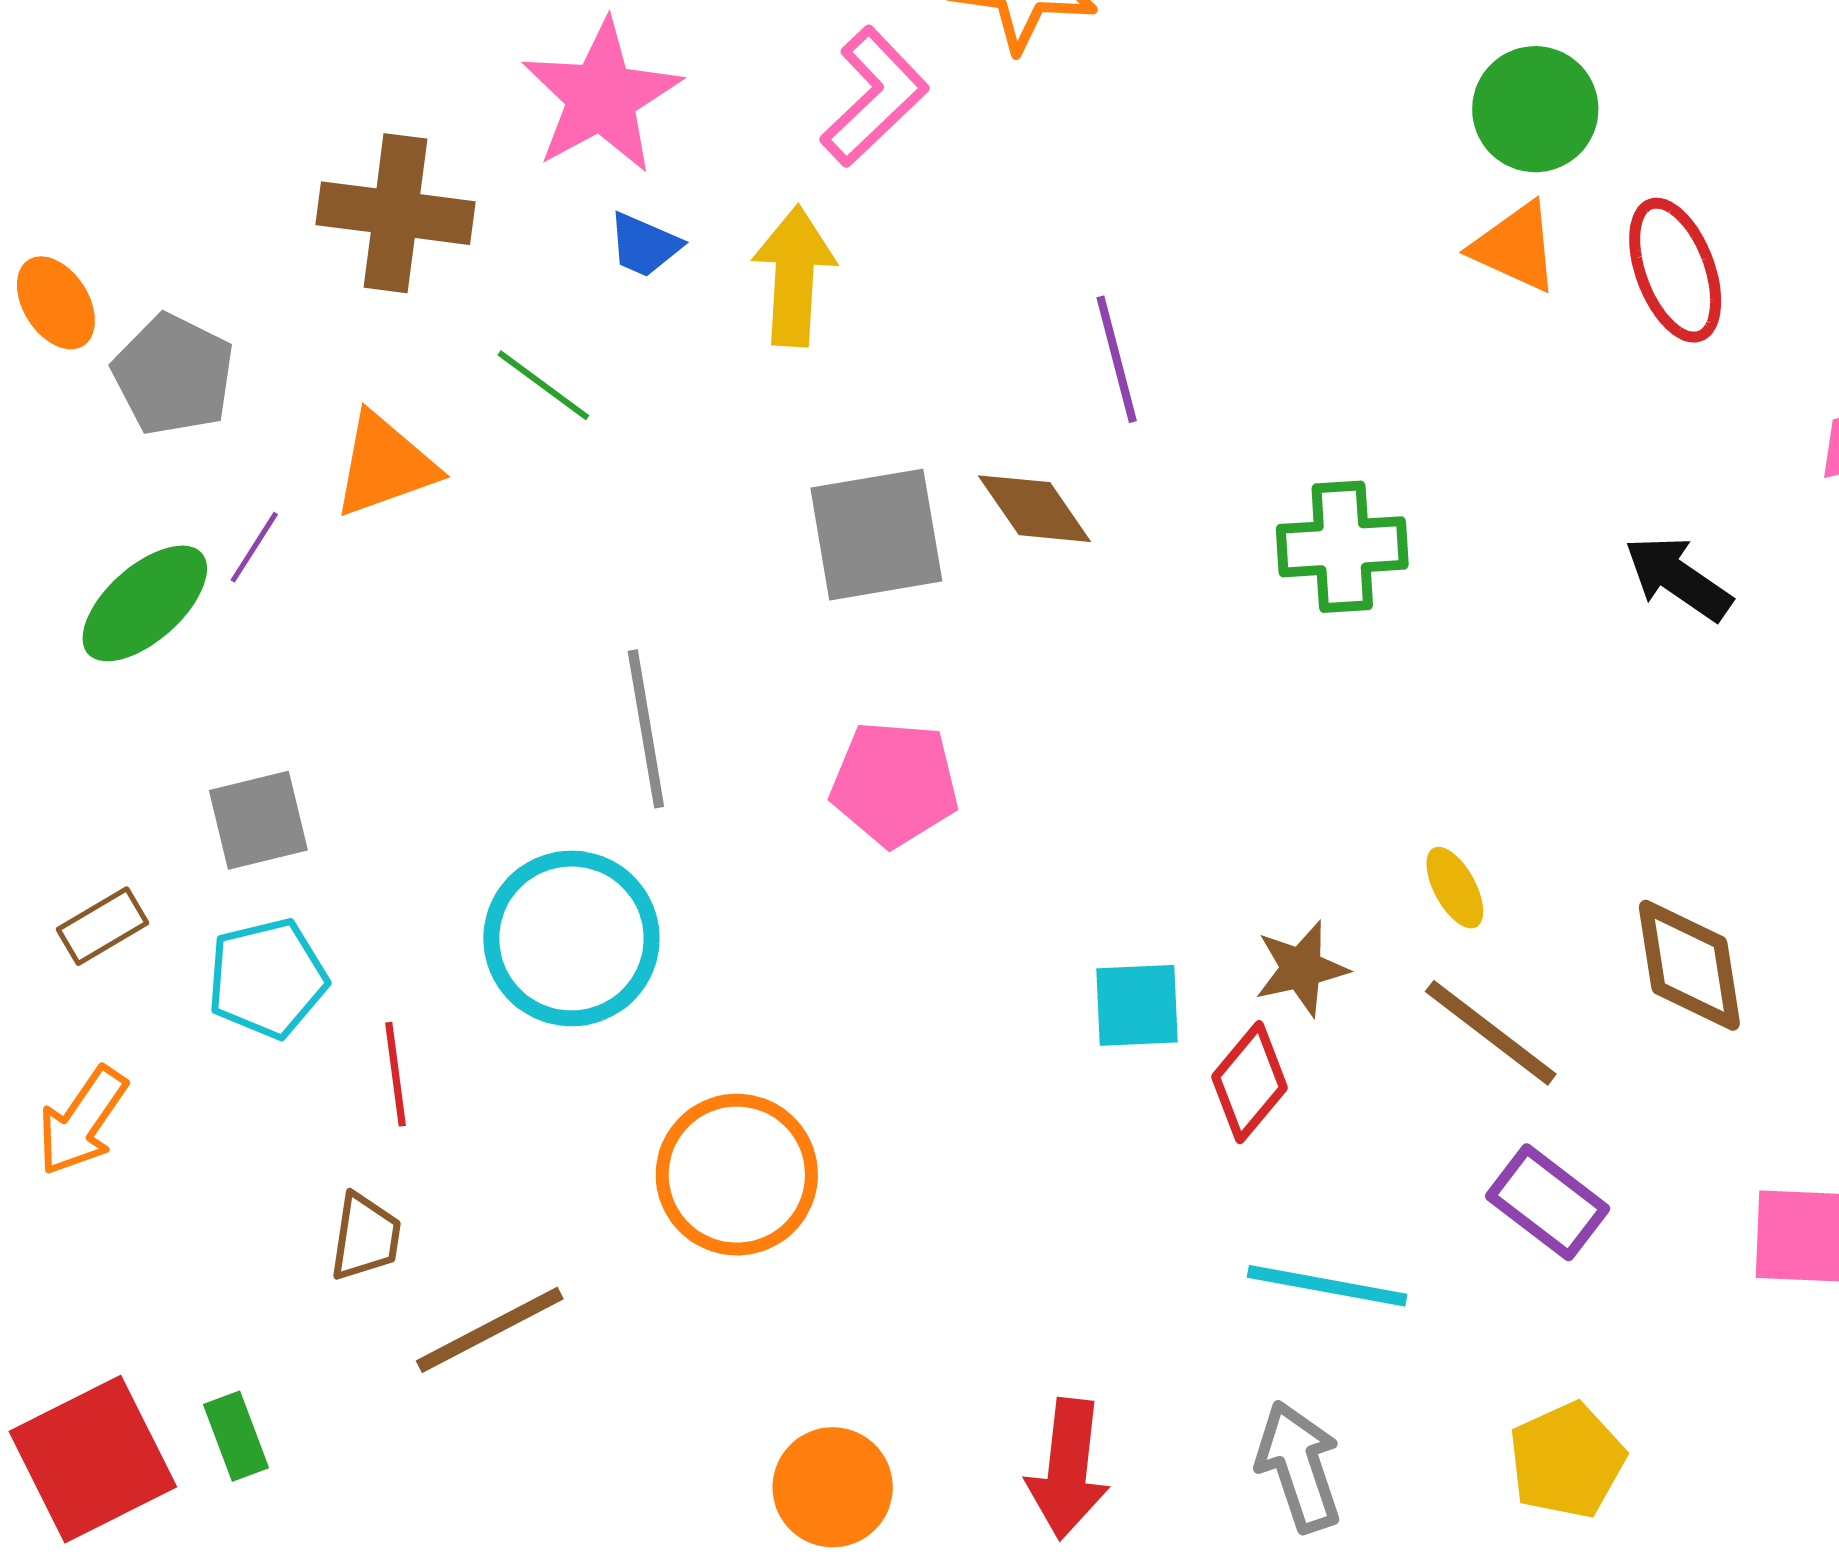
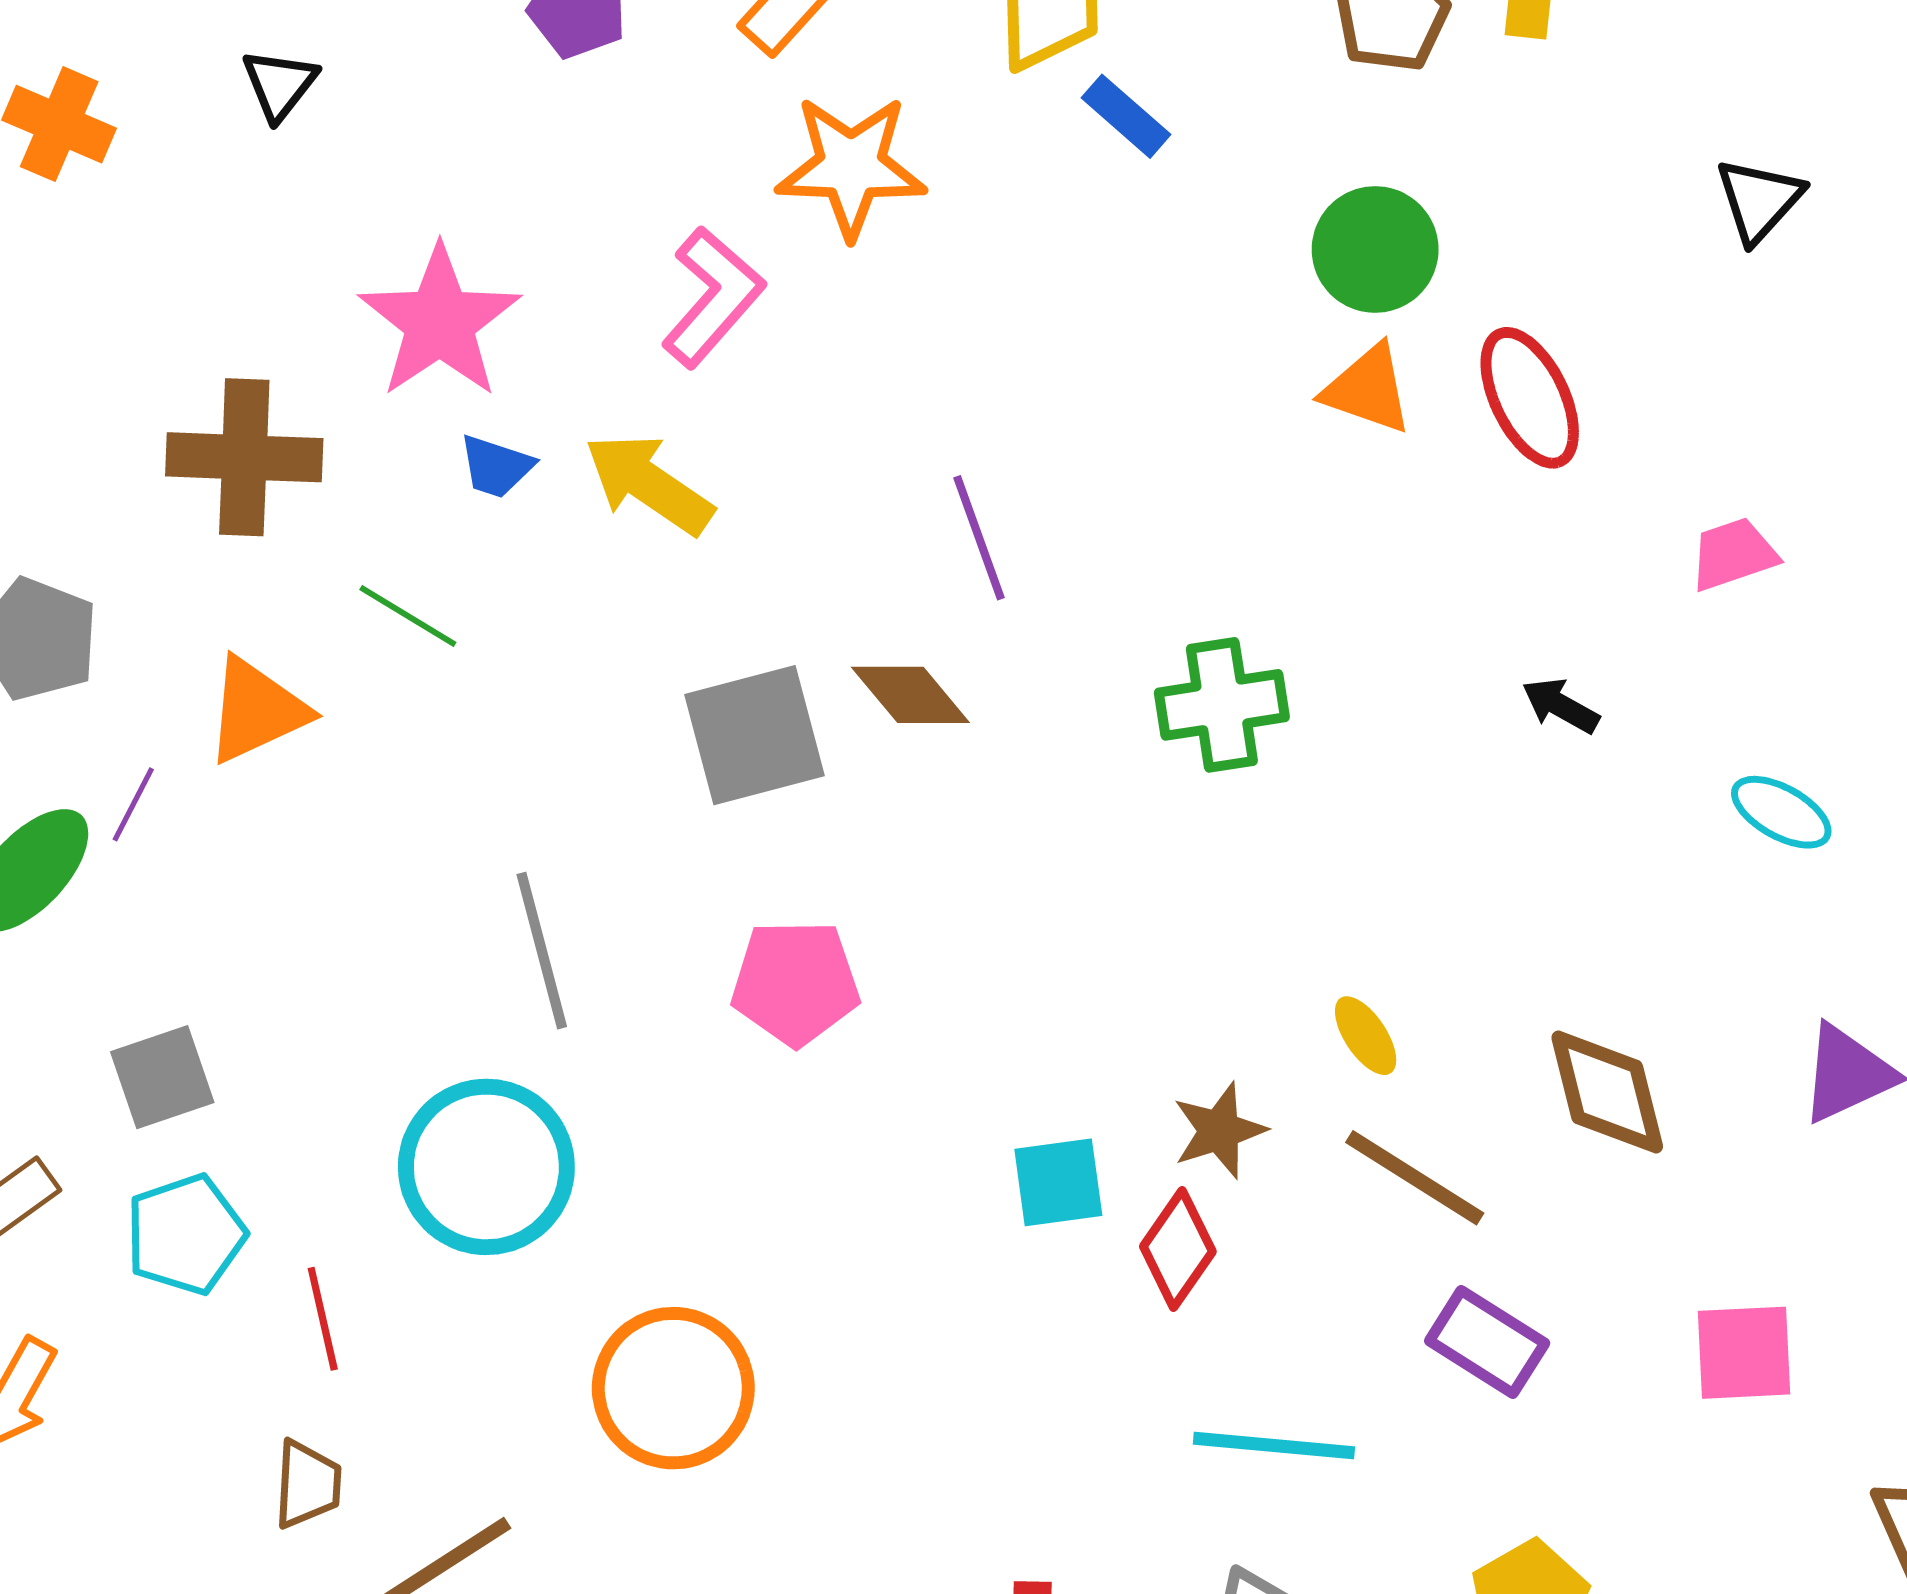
yellow arrow: (794, 276) -> (649, 484), turned -54
black arrow: (1678, 578) -> (1561, 706), size x0.7

